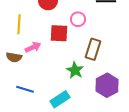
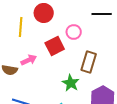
yellow line: (19, 24) -> (21, 27), moved
red square: (59, 33) -> (55, 46), turned -30

